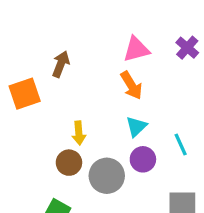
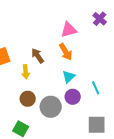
purple cross: (187, 48) -> (100, 19), moved
brown arrow: (61, 64) -> (38, 56), moved, turned -56
yellow arrow: (79, 133) -> (26, 72), moved

